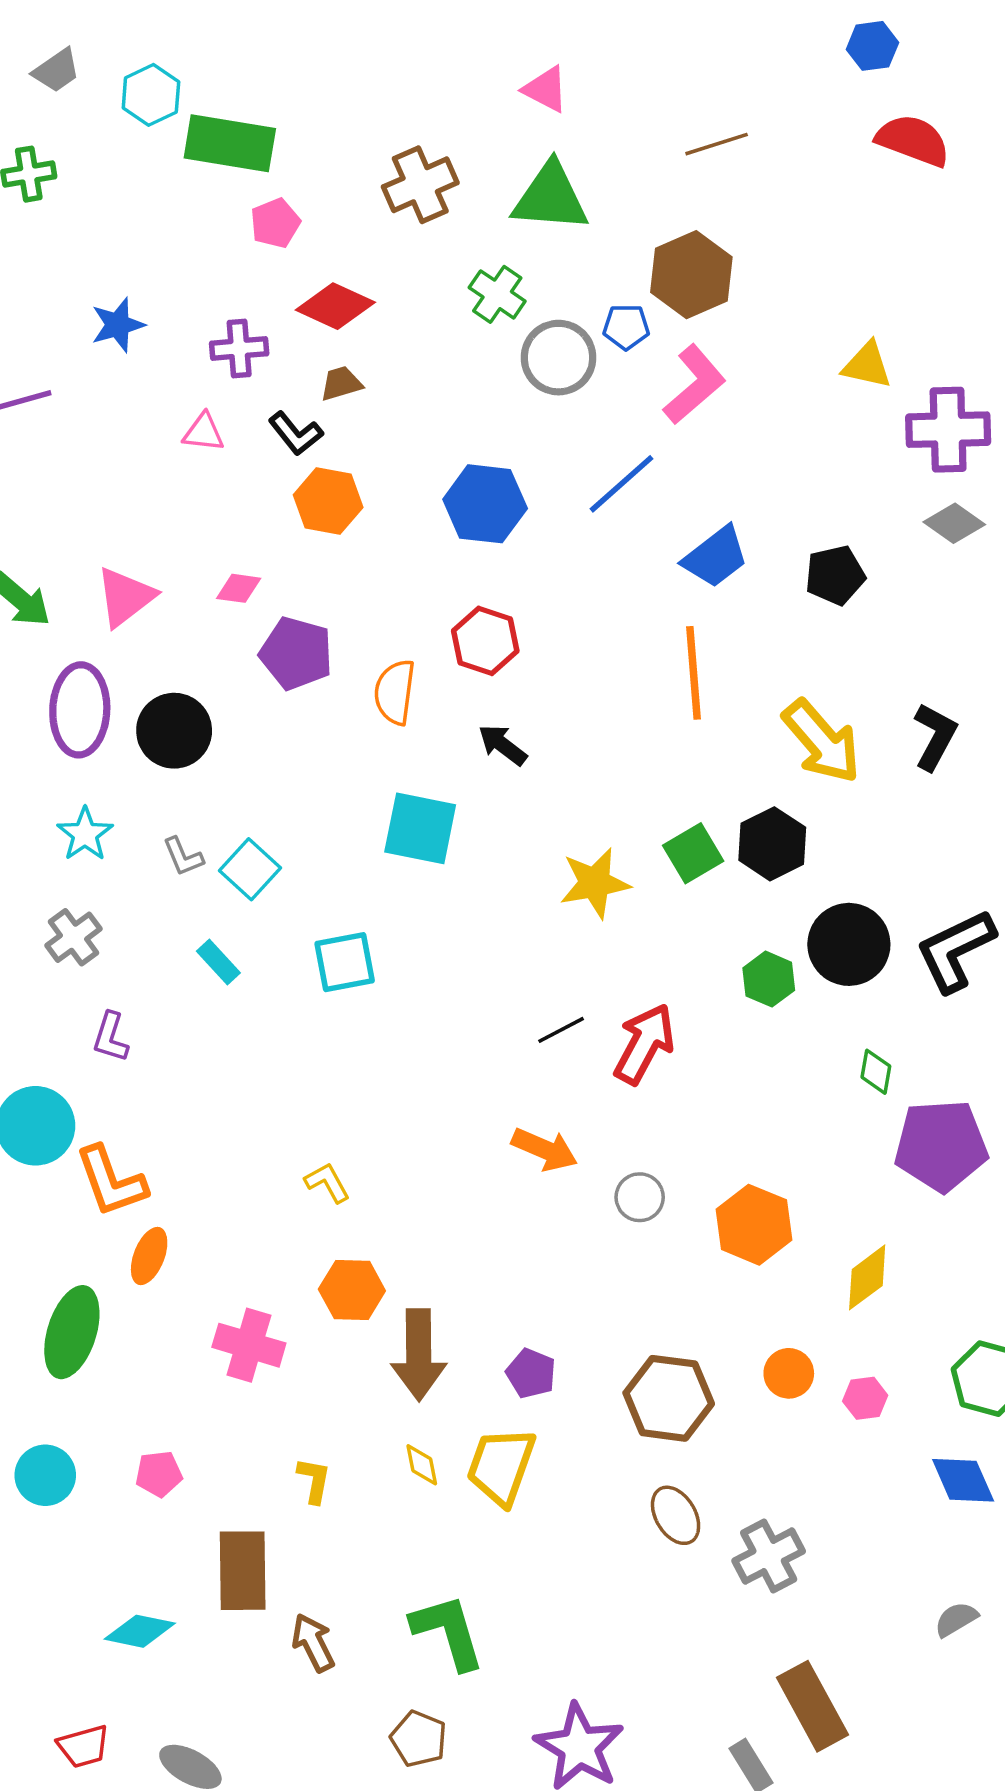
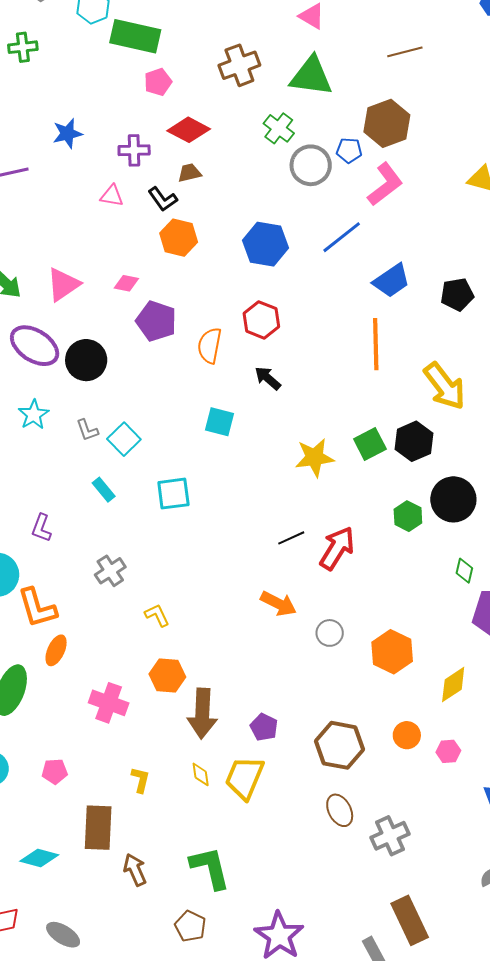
purple ellipse: (80, 710) -> (35, 346), turned -63
cyan square: (420, 828) -> (219, 422), size x0.7
gray cross: (73, 937) -> (110, 571), moved

